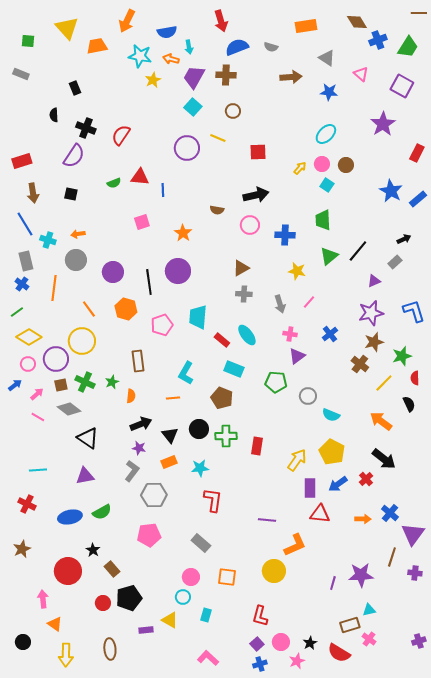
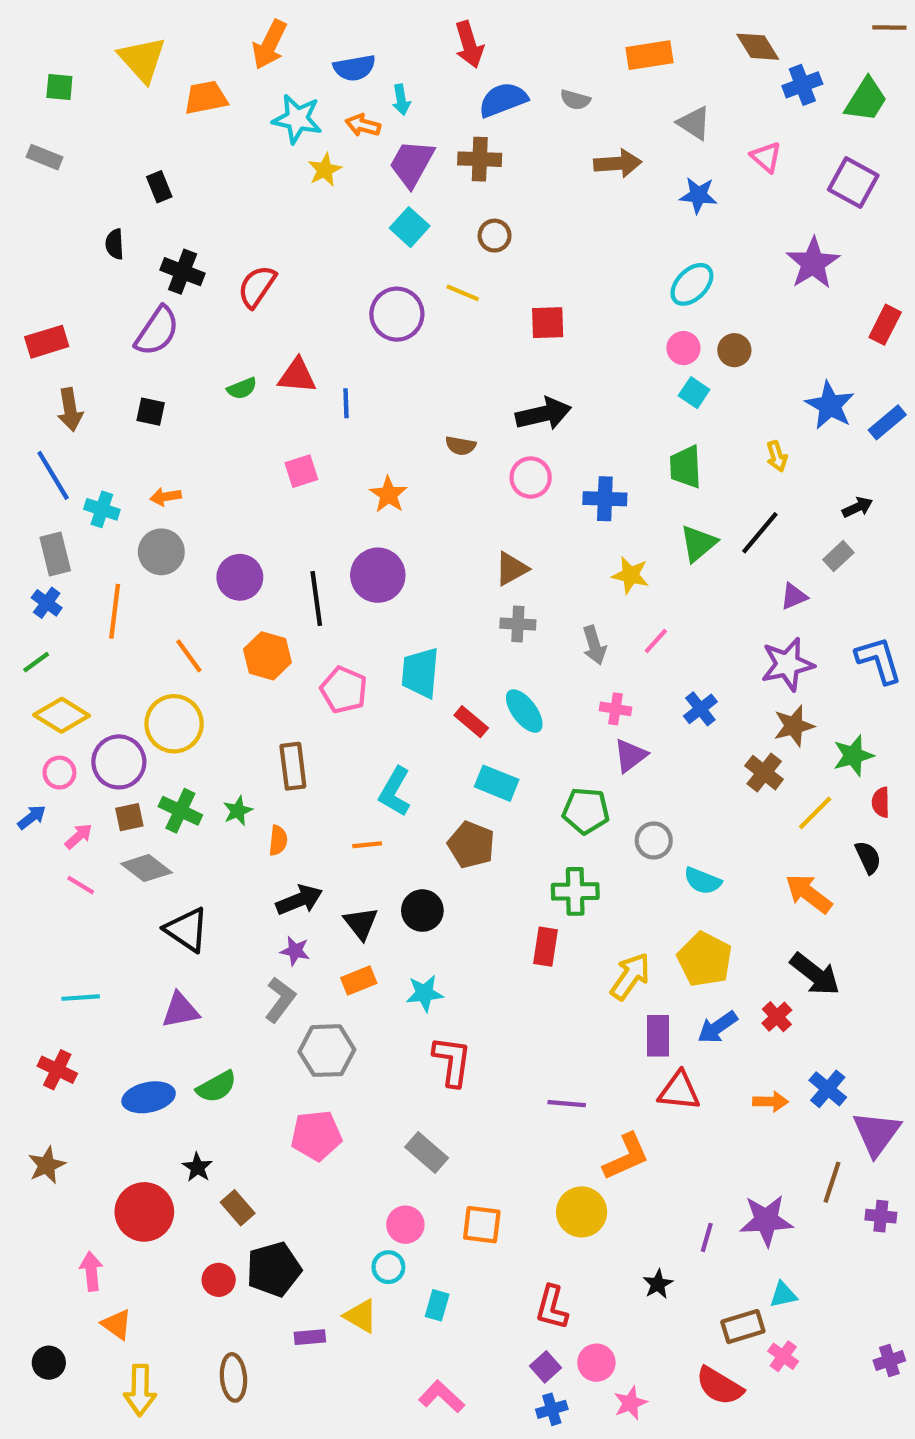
yellow arrow: (300, 168) -> (777, 456), moved, turned 120
pink pentagon: (162, 325) -> (344, 690), turned -30
green cross: (226, 436) -> (575, 891), moved
black star: (310, 643) -> (658, 1284), moved

